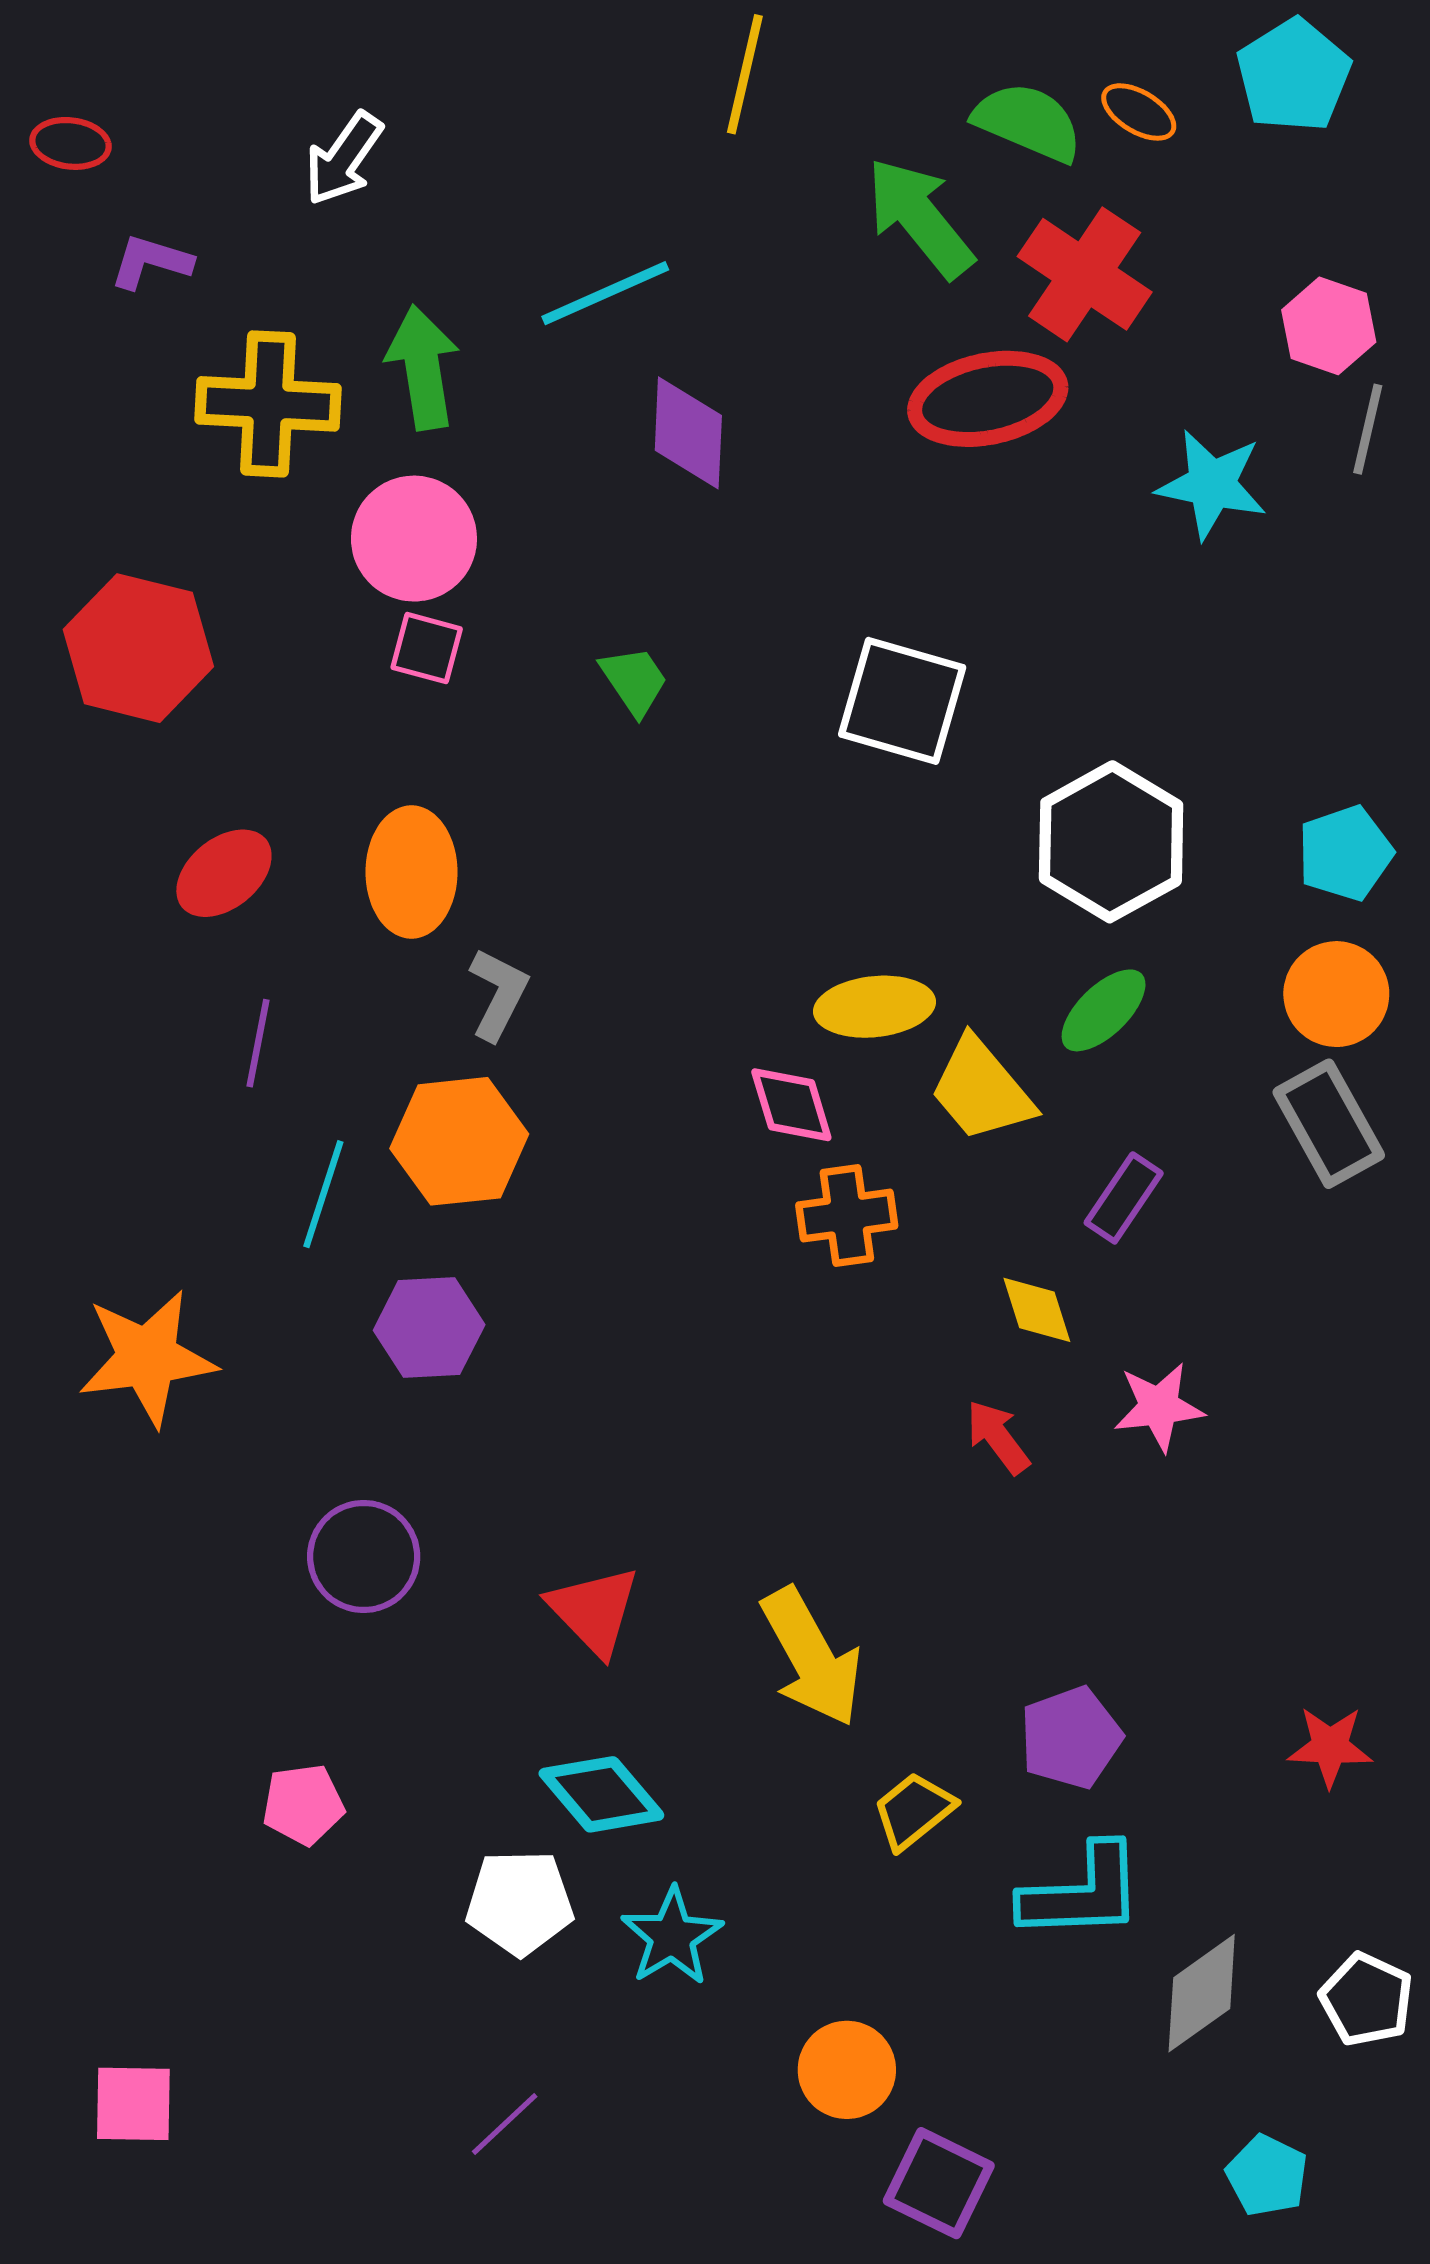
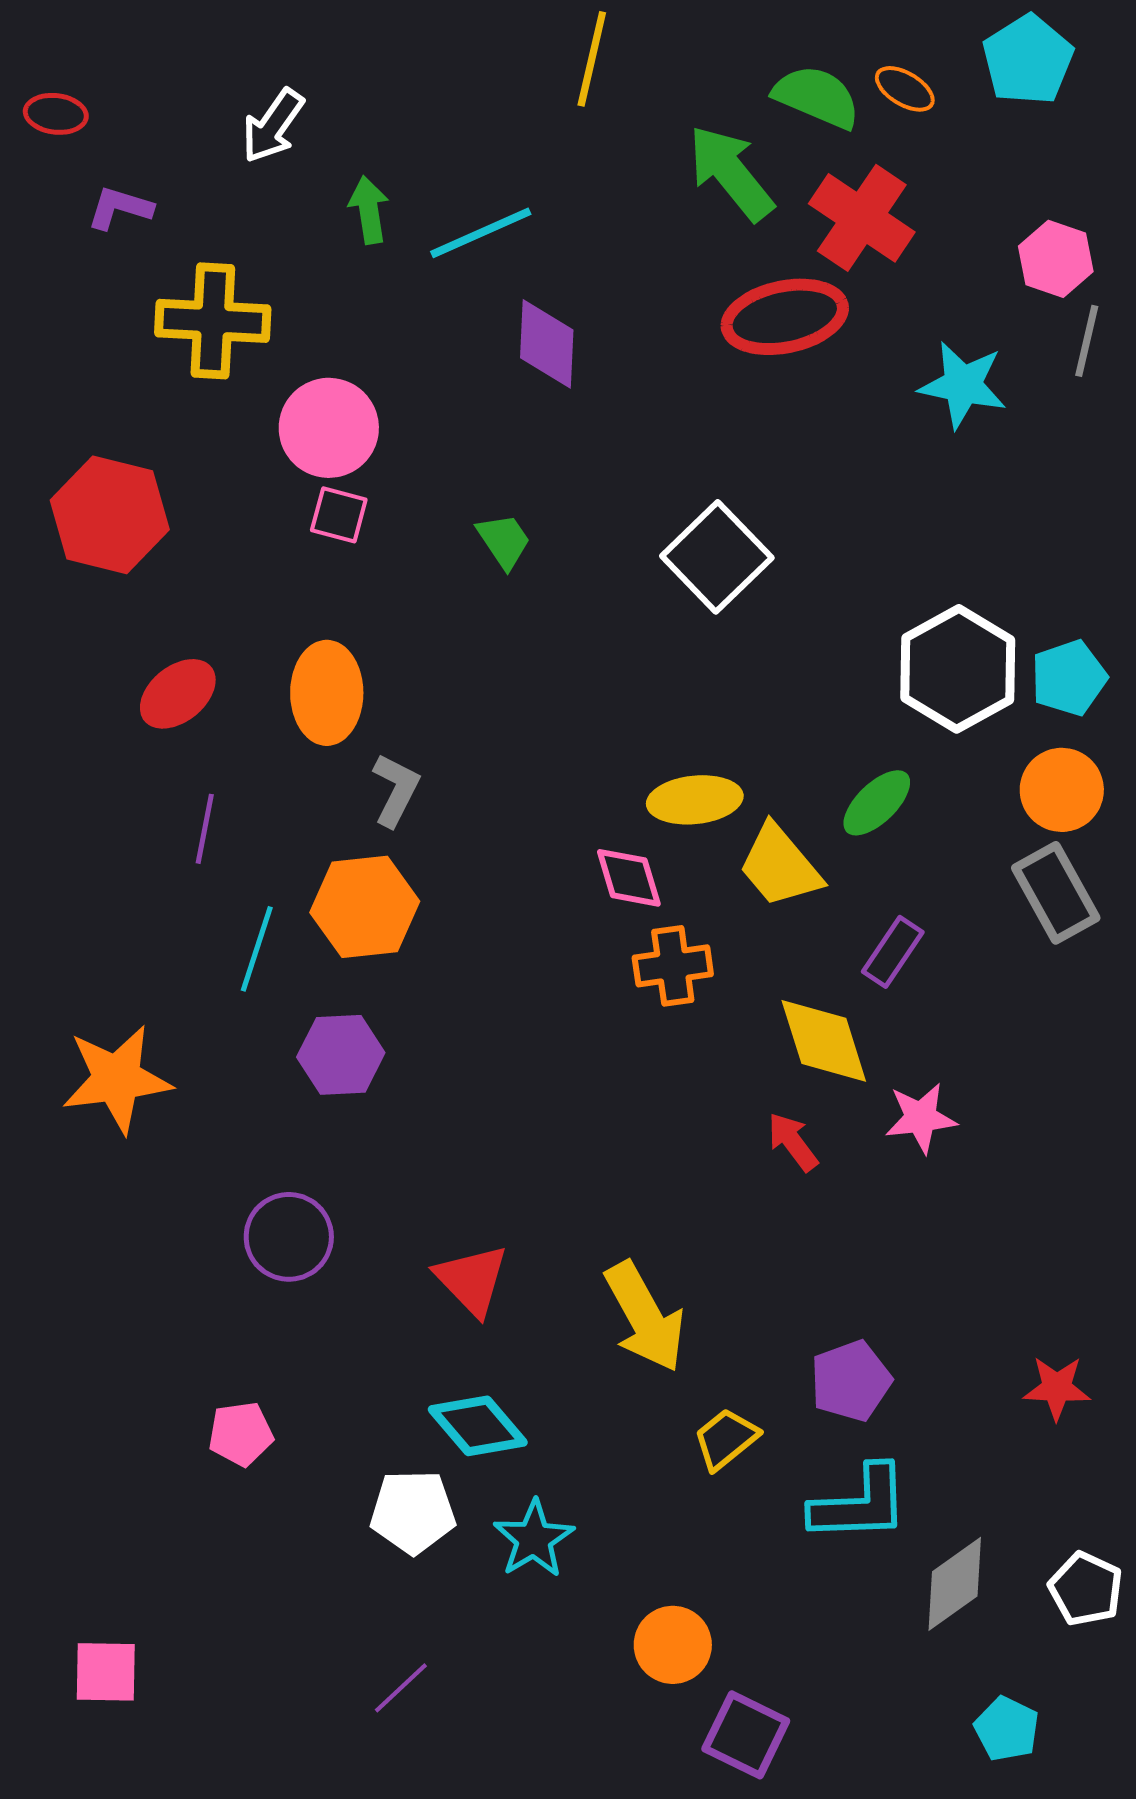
green arrow: (423, 367) -> (369, 210), moved, size x0.7
white square: (902, 701) -> (717, 557), turned 30
white hexagon: (1111, 842) -> (958, 669), moved
yellow diamond: (1037, 1310) -> (824, 1041), size x1.6

